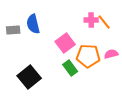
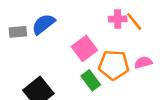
blue semicircle: (33, 24) -> (43, 24), turned 66

